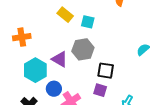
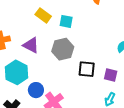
purple triangle: (60, 59) -> (31, 45), moved
purple square: (100, 90) -> (111, 75), moved

